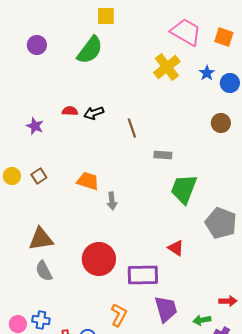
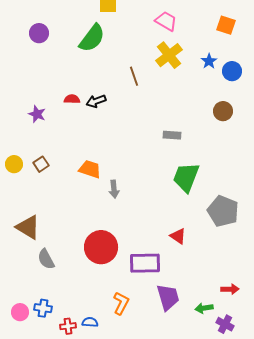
pink trapezoid: (186, 32) -> (166, 21), moved, size x0.7
brown line: (132, 128) -> (134, 76), moved
gray rectangle: (163, 155) -> (172, 135), moved
brown triangle: (41, 239) -> (28, 227), moved, turned 40

